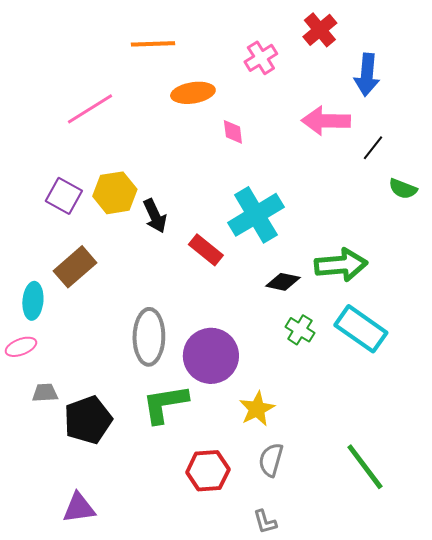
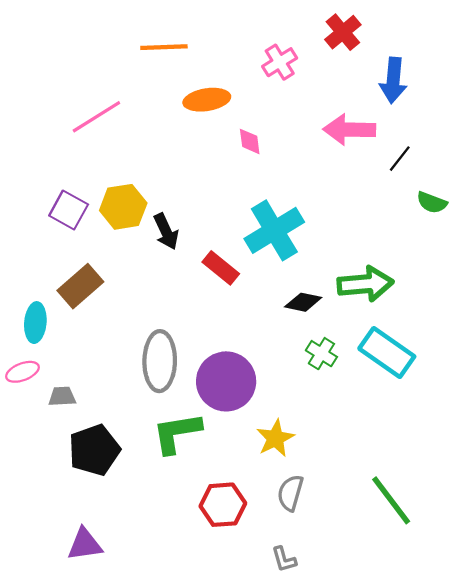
gray trapezoid: (45, 393) -> (62, 396), moved

